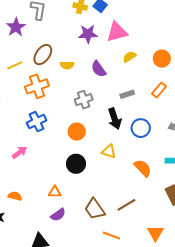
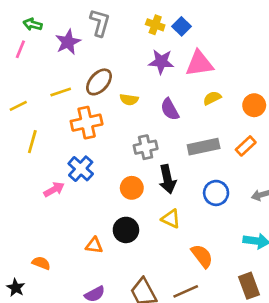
gray rectangle: (127, 94) -> (204, 147), size x1.6
black arrow: (115, 119) -> (167, 179), moved
blue cross: (37, 122) -> (81, 169), turned -30
pink arrow: (20, 152) -> (54, 189), moved
orange semicircle: (143, 168) -> (202, 256), moved
orange triangle: (55, 192) -> (94, 245), moved

